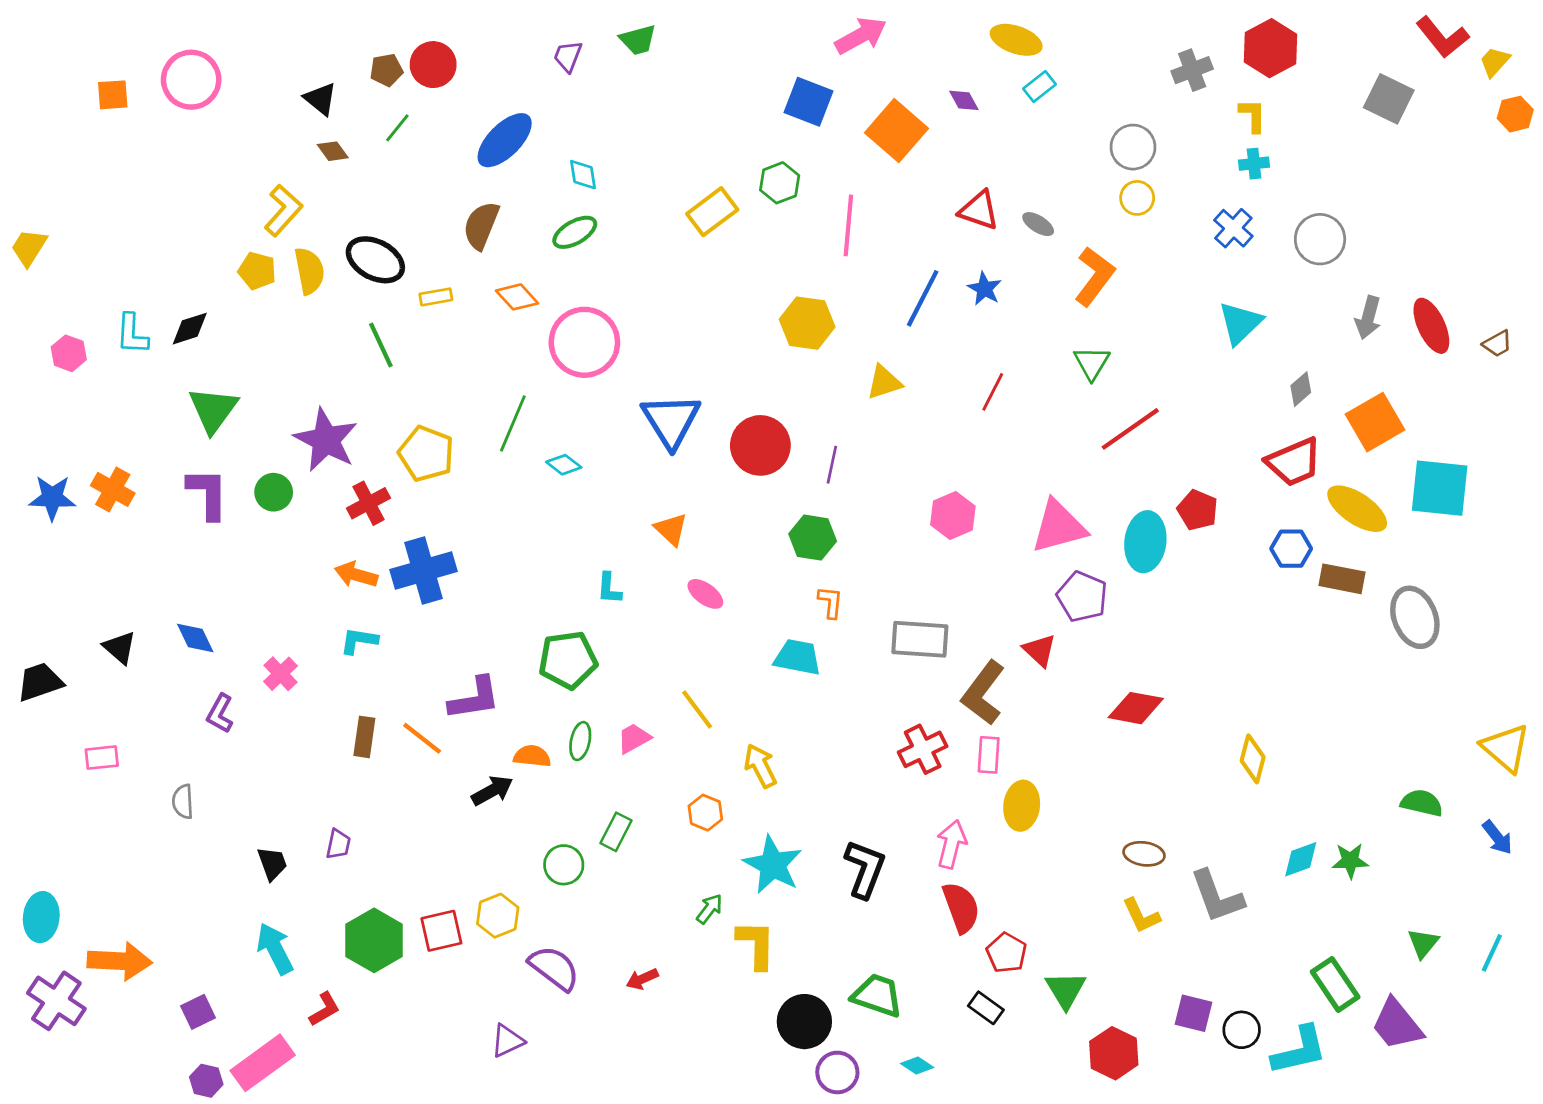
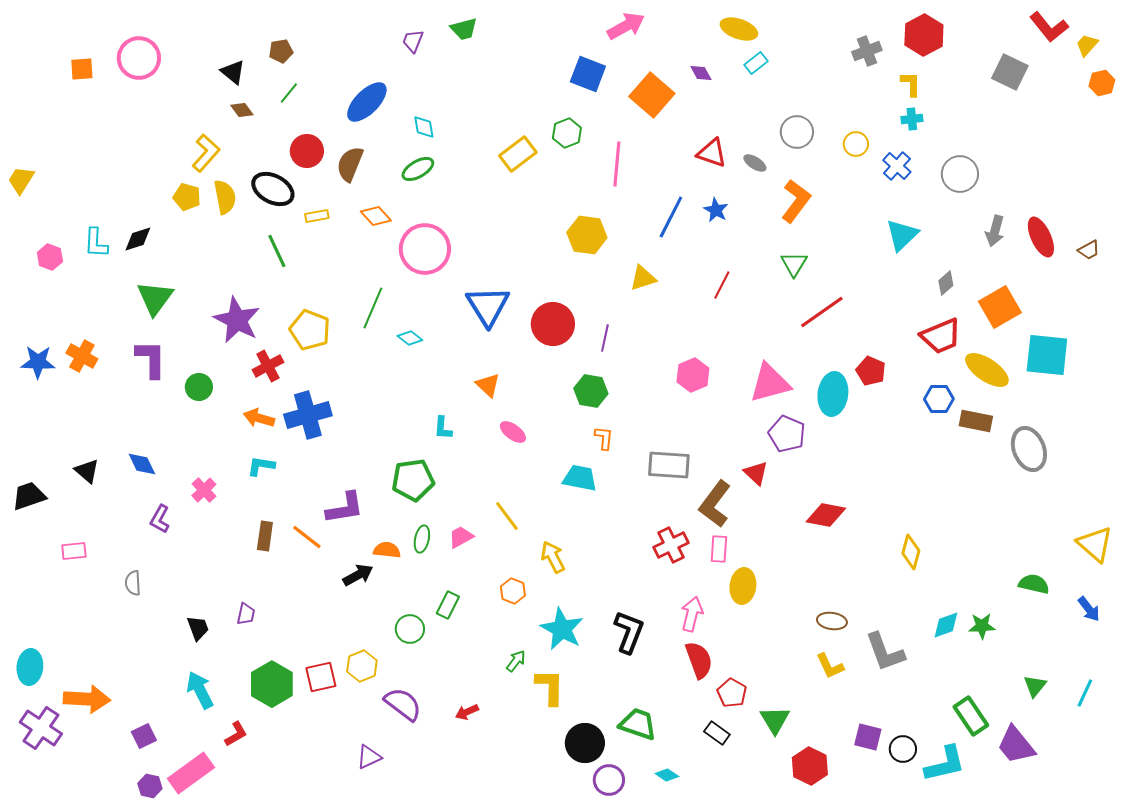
red circle: (433, 65) -> (307, 151), moved
gray circle: (1133, 147) -> (797, 132), moved
yellow circle: (1137, 198) -> (856, 144), moved
green circle: (274, 492) -> (199, 387), moved

